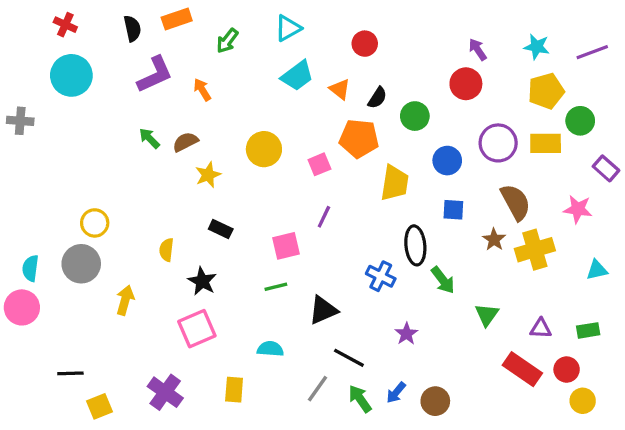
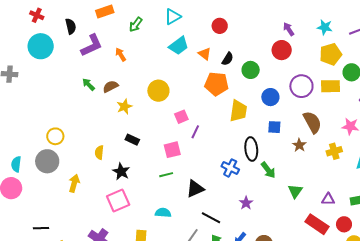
black semicircle: (132, 28) -> (71, 26), moved
pink square: (319, 164) -> (181, 117), moved
yellow cross: (535, 250) -> (334, 151), moved, size x0.7

